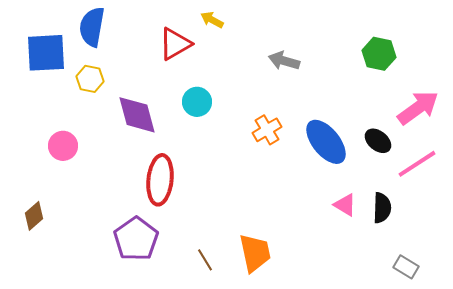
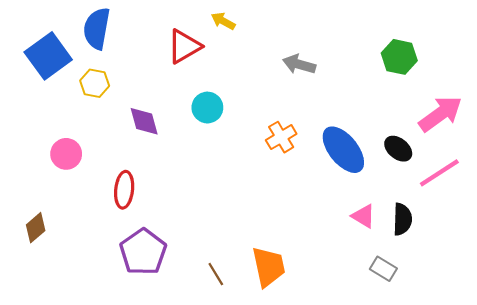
blue square: (46, 53) -> (48, 56), turned -33
purple diamond: (137, 115) -> (144, 121), size x0.7
red ellipse: (160, 180) -> (124, 190), moved, size x0.7
gray rectangle: (406, 267) -> (383, 269), moved

